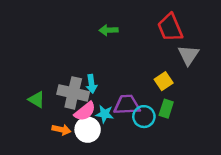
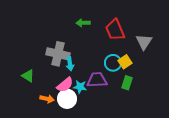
red trapezoid: (170, 27) -> (115, 30), moved
gray cross: (73, 93) -> (58, 54), moved
cyan circle: (144, 117) -> (113, 63), moved

